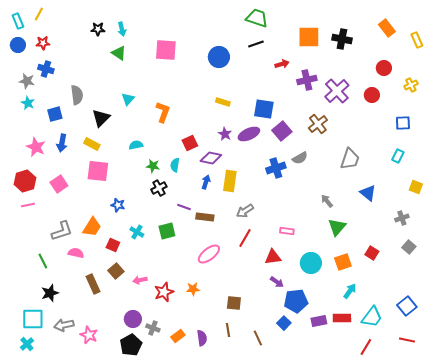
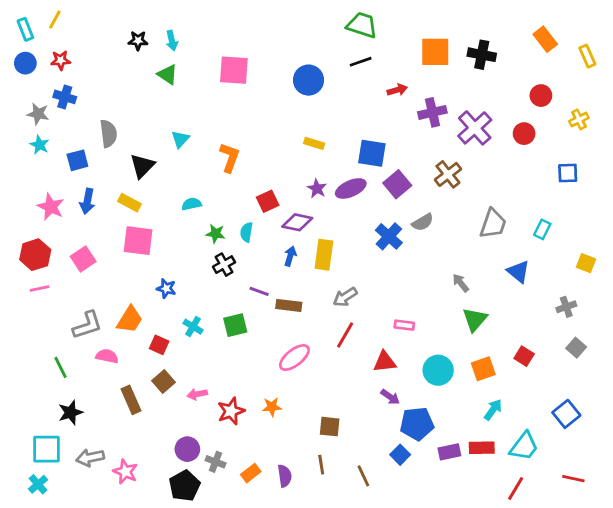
cyan rectangle: (398, 156) -> (542, 229), moved
blue cross: (276, 168) -> (389, 236), turned -30
blue square: (407, 306) -> (566, 414), moved

